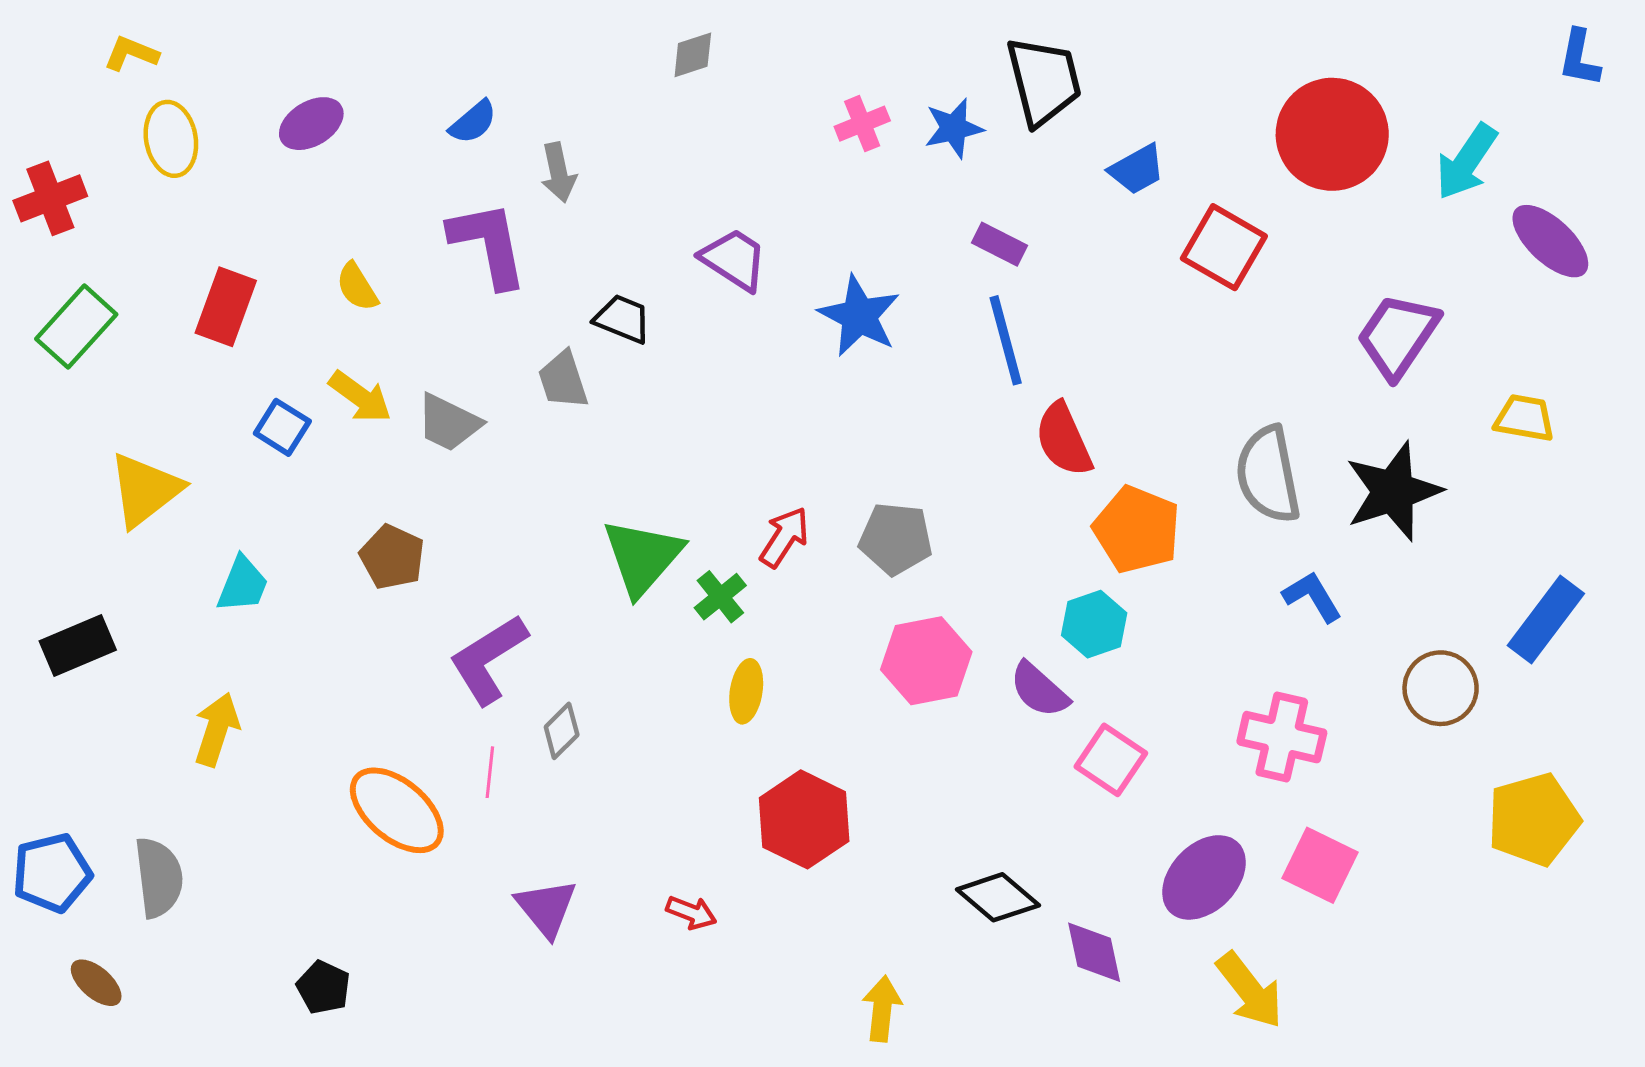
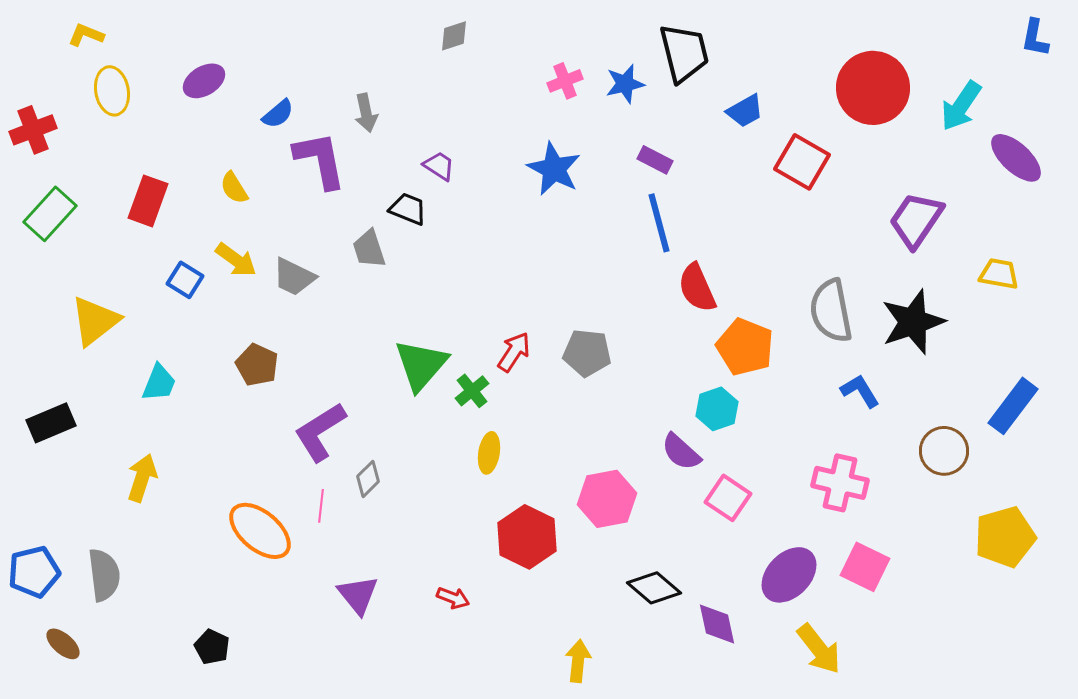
blue semicircle: (473, 122) -> (278, 114), moved
purple trapezoid: (734, 259) -> (439, 166), moved, size x0.7
blue star: (859, 316) -> (554, 169), moved
pink hexagon: (926, 661) -> (607, 499), moved

